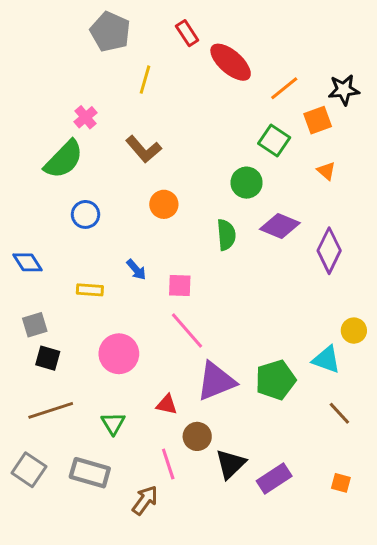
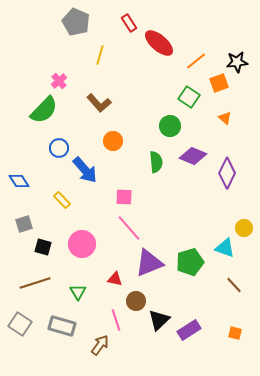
blue arrow: (136, 270) -> (85, 170), moved, size x1.8
yellow rectangle: (90, 290) -> (62, 200), turned 42
black square: (48, 358) -> (43, 247), moved

